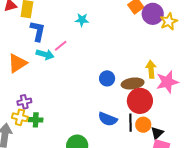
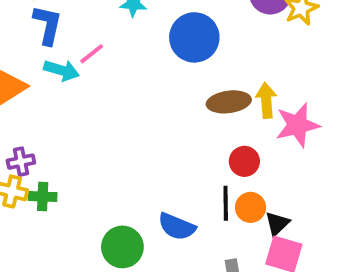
blue circle: (107, 78) -> (194, 37), moved, size x1.6
brown ellipse: (133, 84) -> (229, 102), moved
red circle: (140, 101) -> (244, 161), size x0.6
blue semicircle: (108, 119) -> (177, 227), moved

